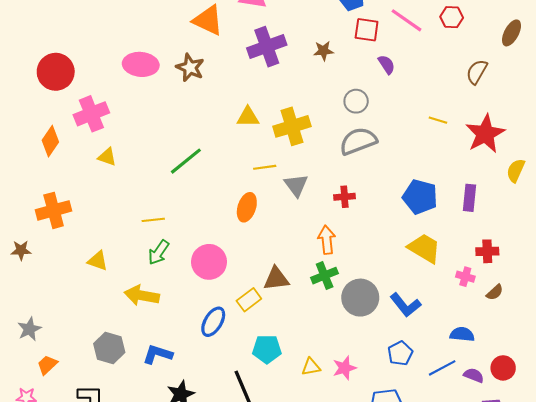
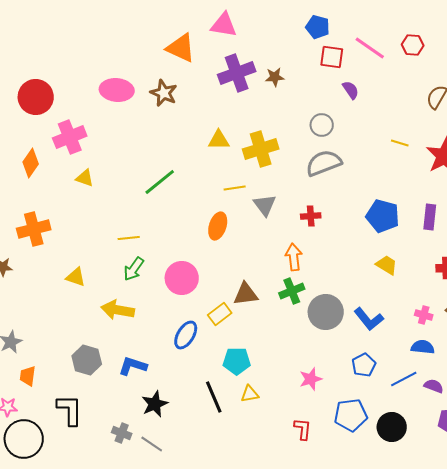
brown star: (323, 51) -> (275, 77), moved
yellow trapezoid: (424, 248) -> (387, 265), size x0.7
pink cross: (465, 277) -> (424, 315), moved
orange trapezoid: (47, 365) -> (28, 376), turned -40
yellow triangle: (311, 367) -> (250, 394), moved

